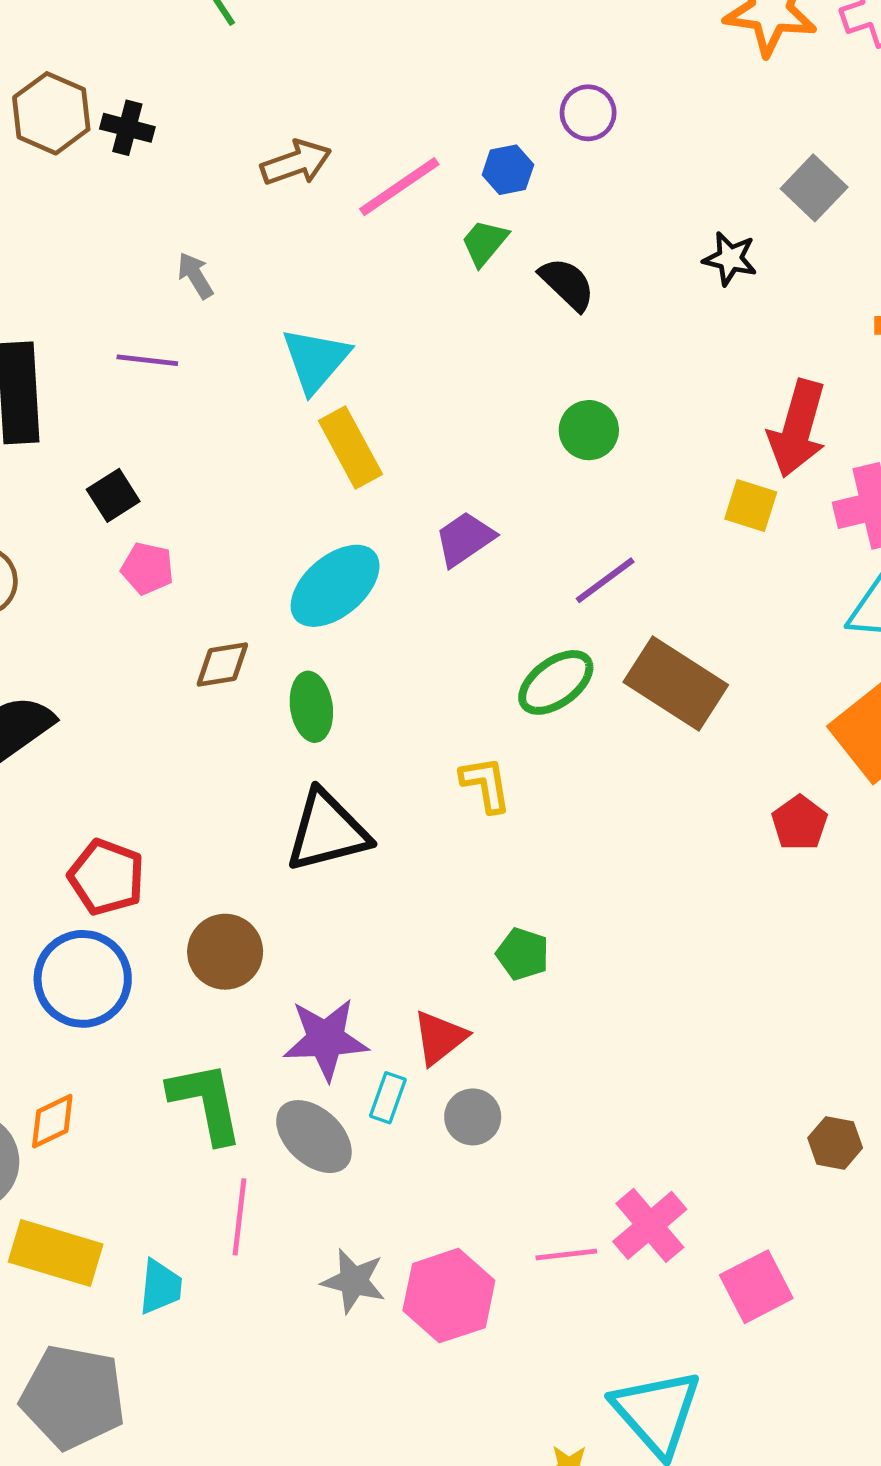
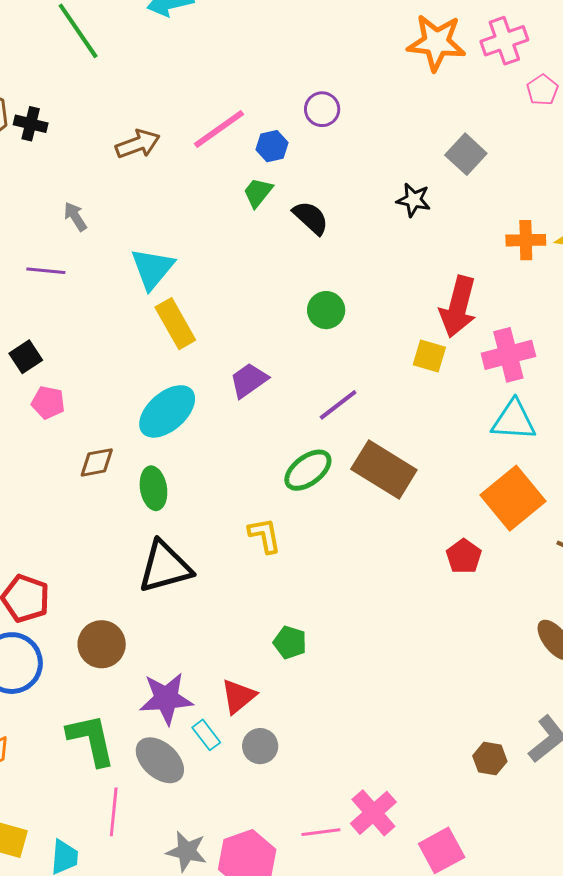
pink line: (399, 187) -> (219, 129), moved
cyan rectangle: (388, 1098) -> (206, 735), turned -56

